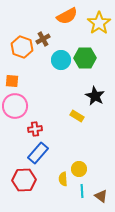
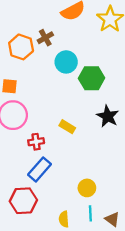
green hexagon: (85, 58) -> (92, 78), moved
black star: (95, 96) -> (108, 116), moved
yellow rectangle: (77, 116) -> (67, 127), moved
yellow semicircle: (63, 179) -> (64, 219), moved

